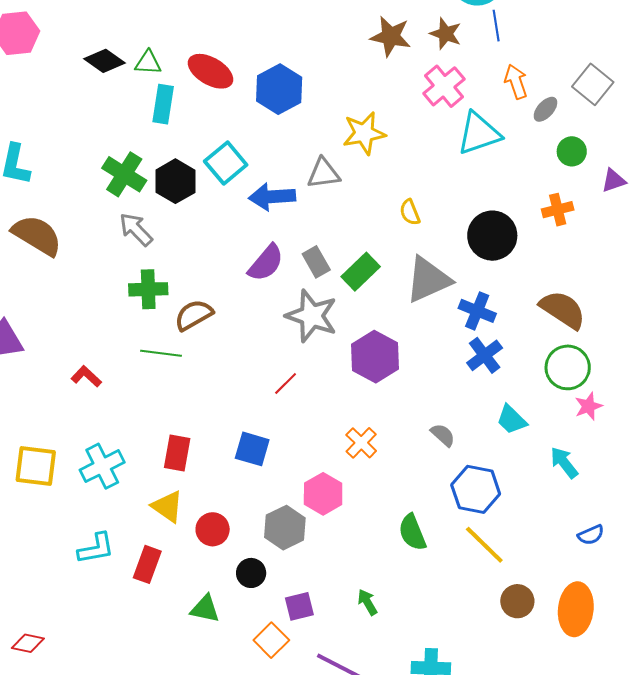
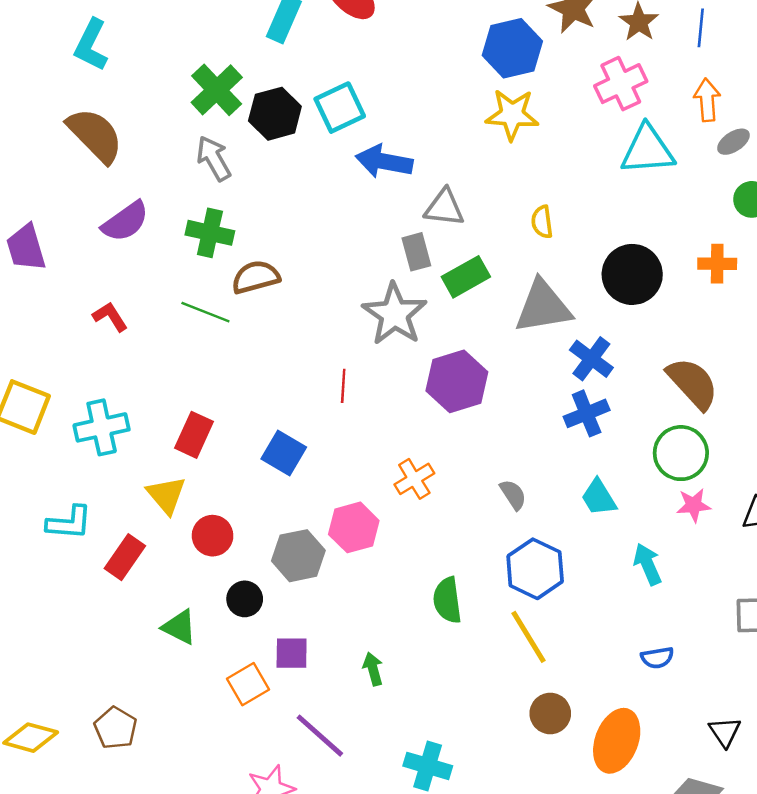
blue hexagon: (279, 89) -> (512, 48), moved
gray triangle: (324, 173) -> (444, 208), moved
purple semicircle: (266, 263) -> (125, 222), moved
red line: (286, 383) -> (343, 386), turned -56

